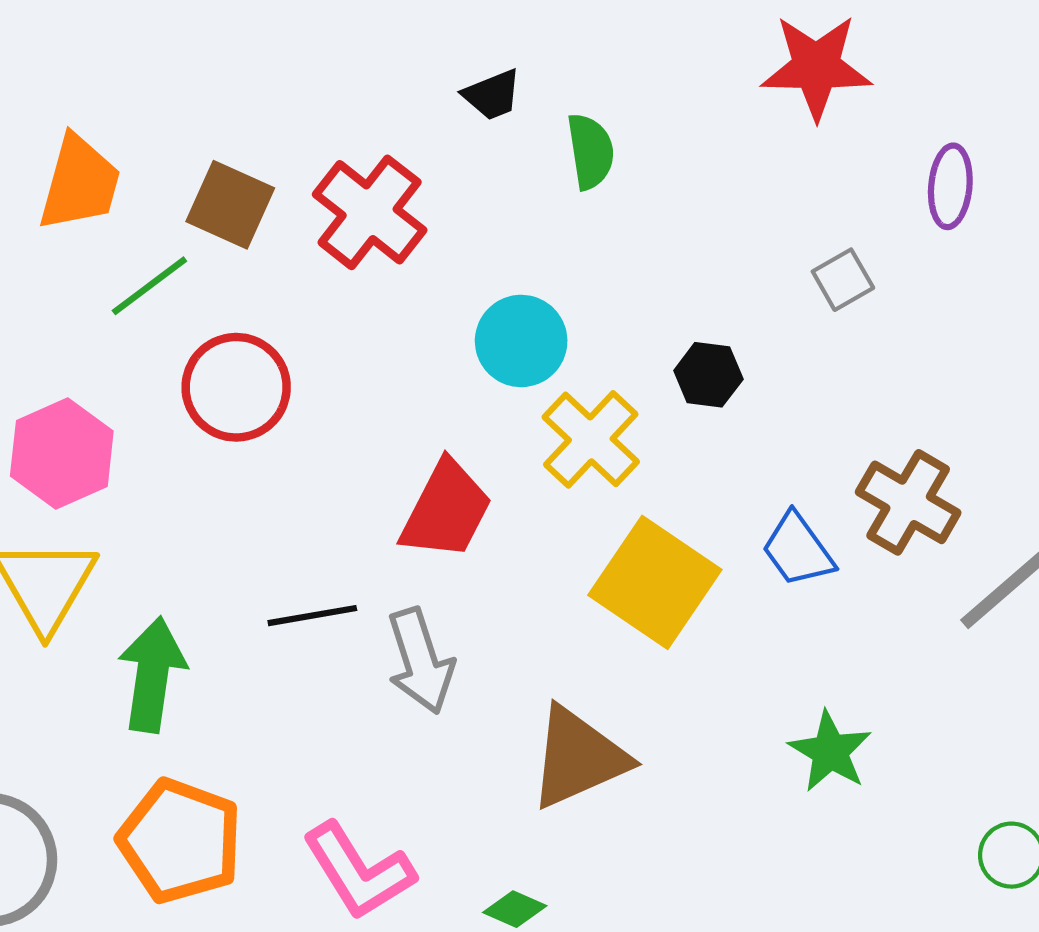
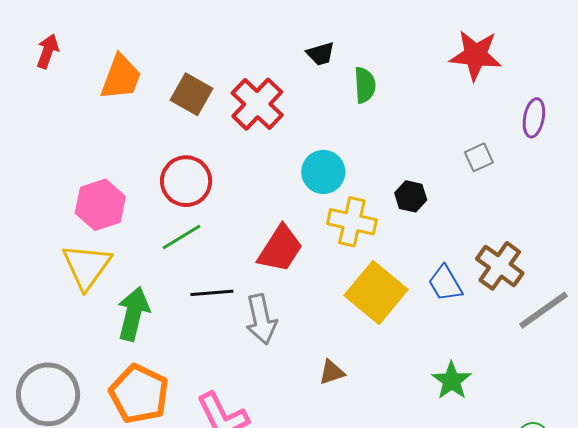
green line: (149, 286) -> (181, 237), moved
yellow cross: (591, 439) -> (352, 222), turned -36
brown triangle: (578, 758) -> (332, 372), size x0.5

